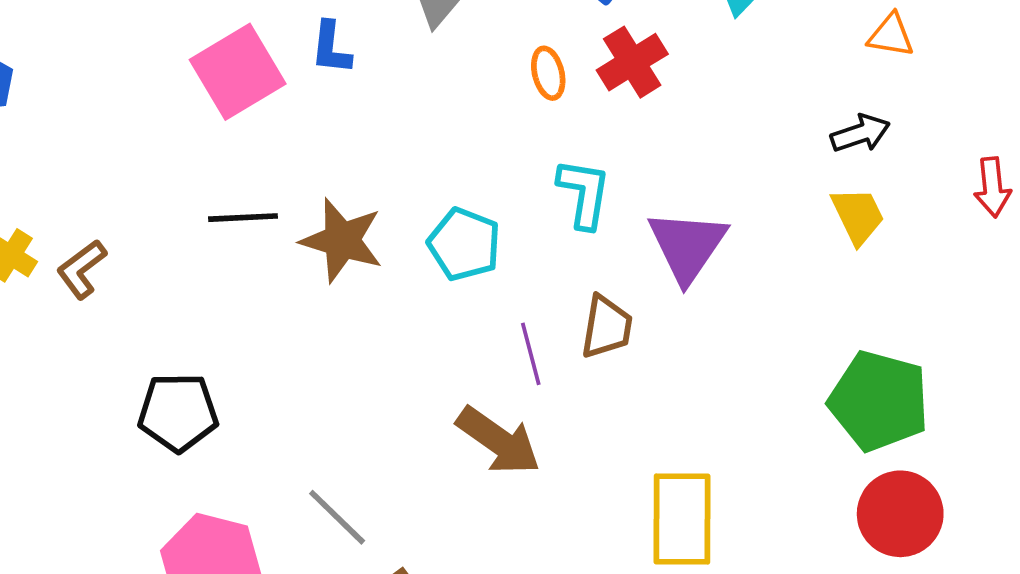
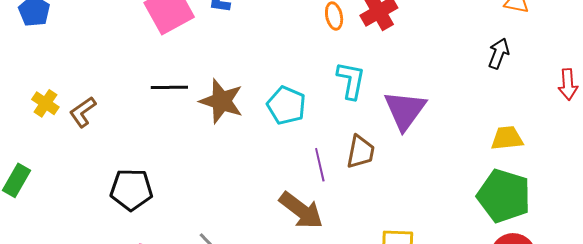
black arrow: (860, 133) -> (499, 53), turned -52
yellow trapezoid: (858, 216) -> (507, 138), moved, turned -72

